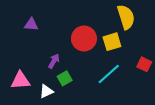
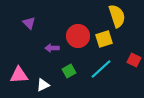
purple triangle: (31, 25) -> (29, 23), turned 40
purple arrow: (54, 61) -> (52, 48), moved, turned -120
green square: (65, 78) -> (69, 71), moved

